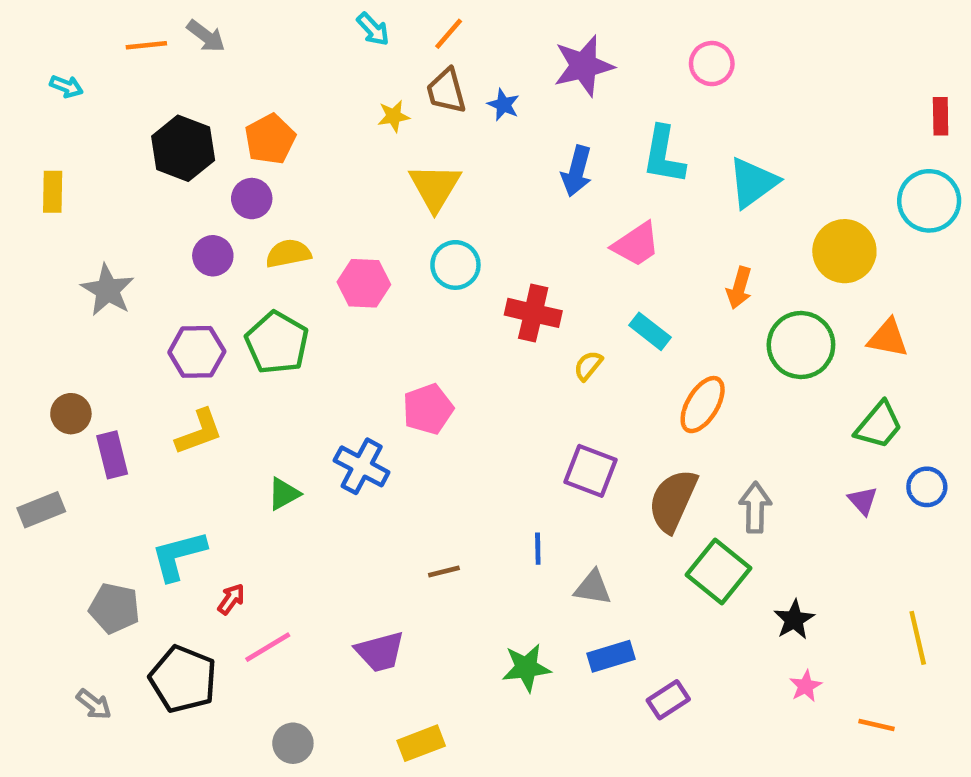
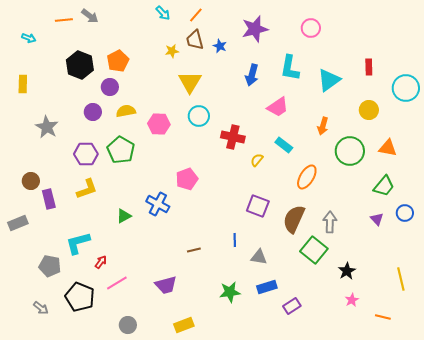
red rectangle: (941, 116) -> (369, 67), moved
yellow circle: (844, 251) -> (369, 110), size x0.7

